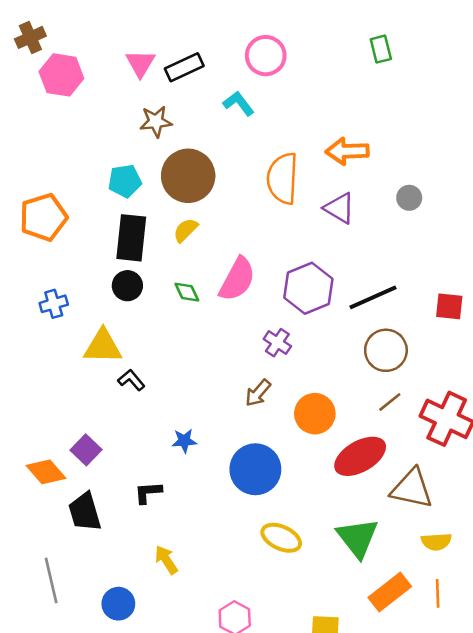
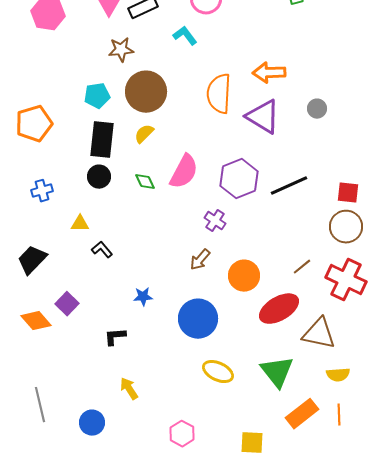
purple triangle: (339, 208) -> (263, 117), size x1.4
yellow triangle: (103, 346) -> (80, 224), size x0.6
brown circle: (386, 350) -> (346, 227), moved
black trapezoid: (85, 512) -> (32, 260), moved, turned 60

